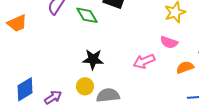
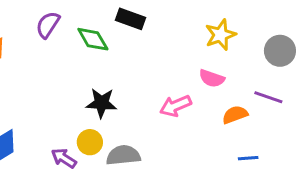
purple arrow: (53, 97) -> (64, 158), moved, turned -114

